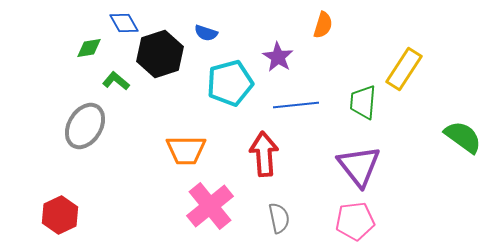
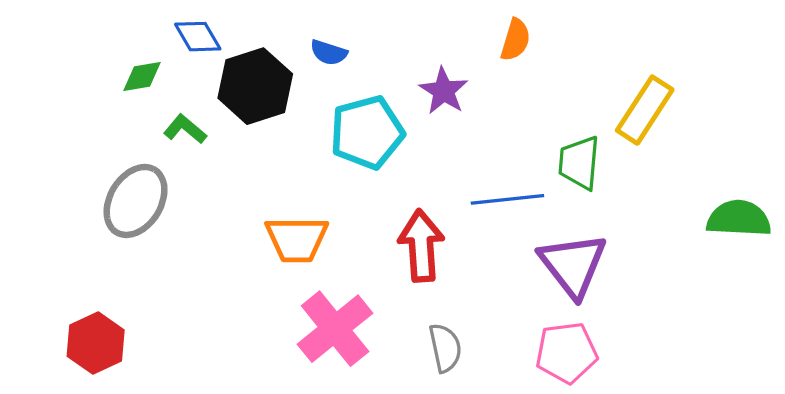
blue line: (296, 105) -> (507, 199), moved
green semicircle: (463, 137) -> (739, 219), turned -33

